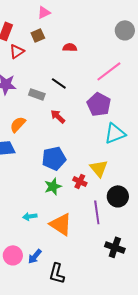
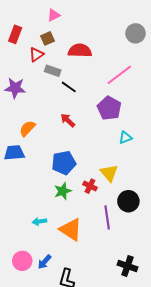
red semicircle: (70, 47) -> (80, 51), size x1.6
red triangle: (17, 51) -> (36, 55), moved
gray rectangle: (37, 94) -> (53, 71), moved
cyan triangle: (115, 133) -> (125, 138), size x0.6
black cross: (115, 247) -> (127, 266), moved

